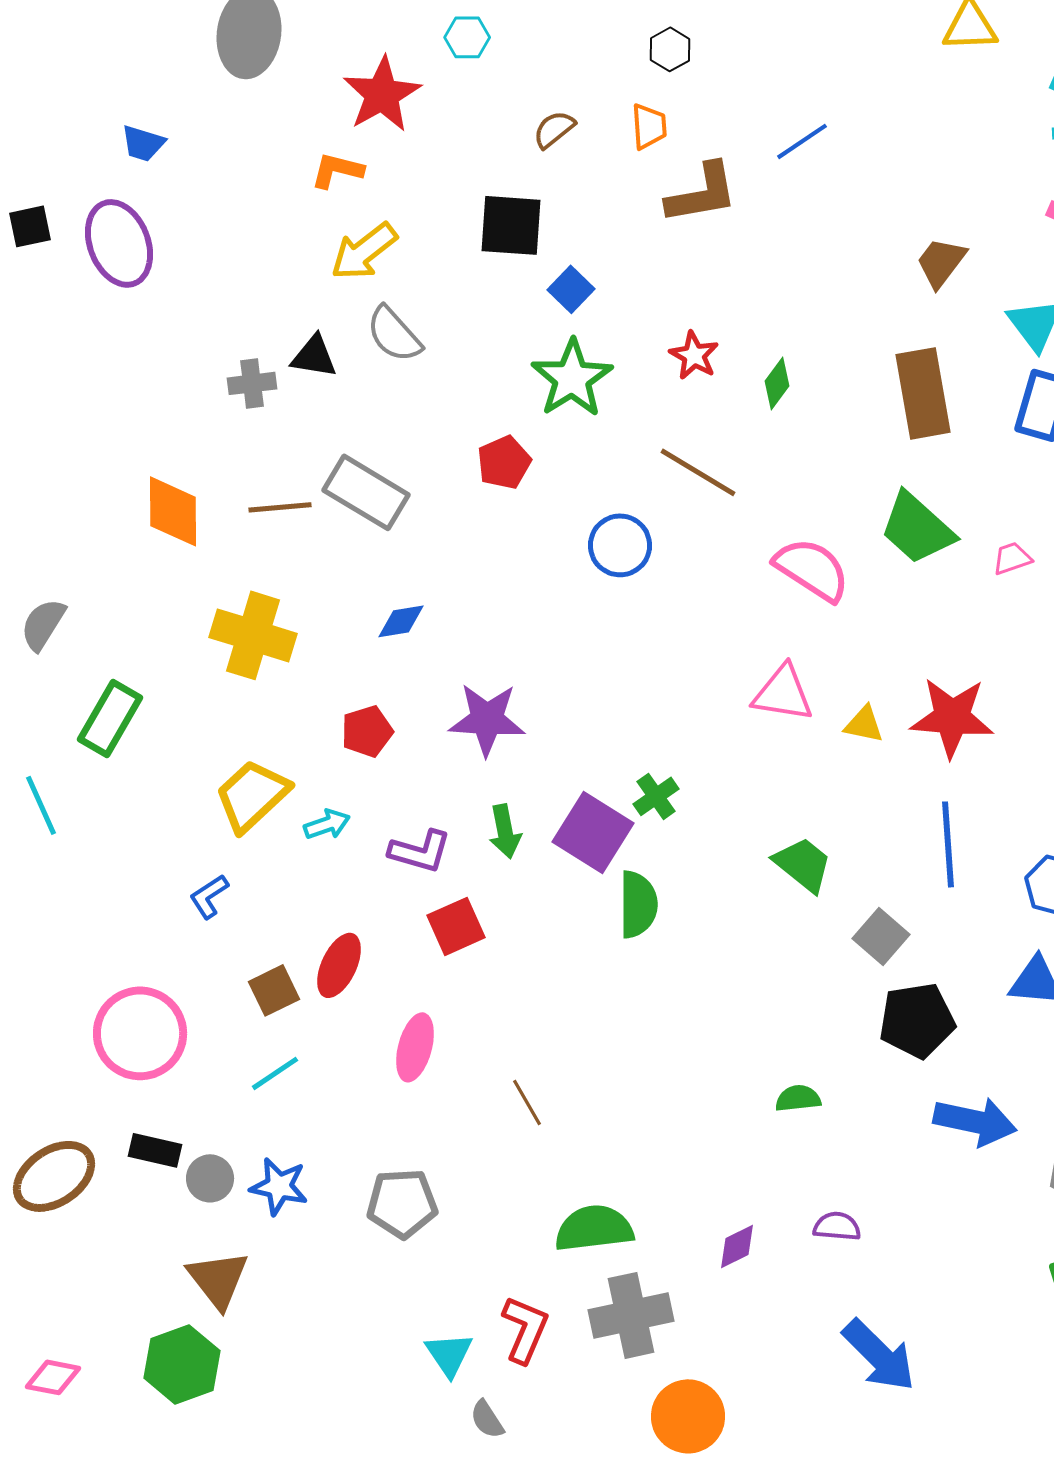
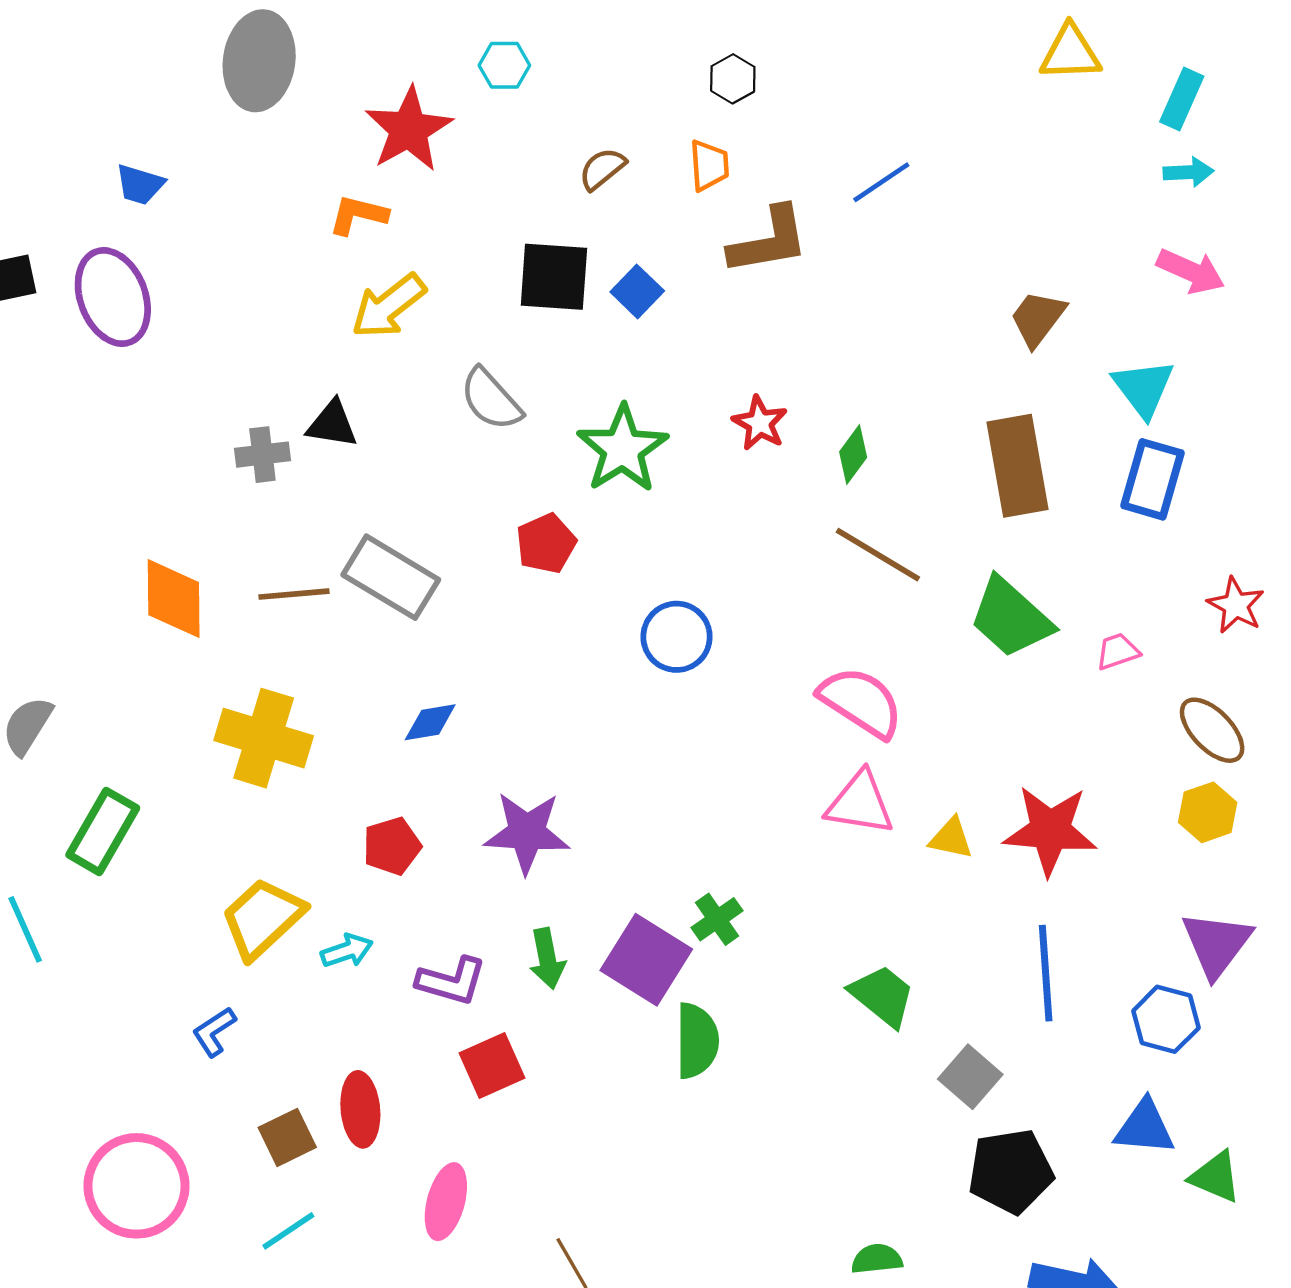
blue square: (571, 289) -> (637, 291), moved
gray semicircle: (394, 334) -> (491, 399), moved
brown line: (698, 472) -> (878, 555), moved
pink semicircle: (812, 569) -> (861, 702), moved
red ellipse: (339, 965) -> (360, 1109), turned -30

